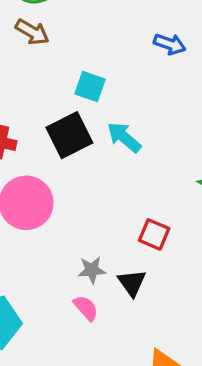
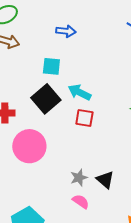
blue arrow: (170, 44) -> (66, 31), moved
red square: (154, 234) -> (84, 118), moved

